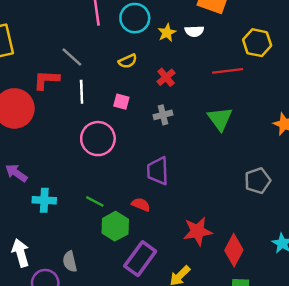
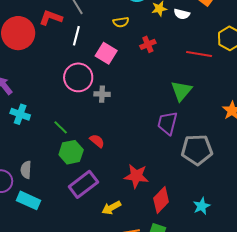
pink square: (121, 102) -> (106, 53), size x1.5
gray cross: (163, 115) -> (102, 94), moved
purple trapezoid: (158, 171) -> (167, 123), moved
gray pentagon: (258, 181) -> (197, 150), size x1.4

